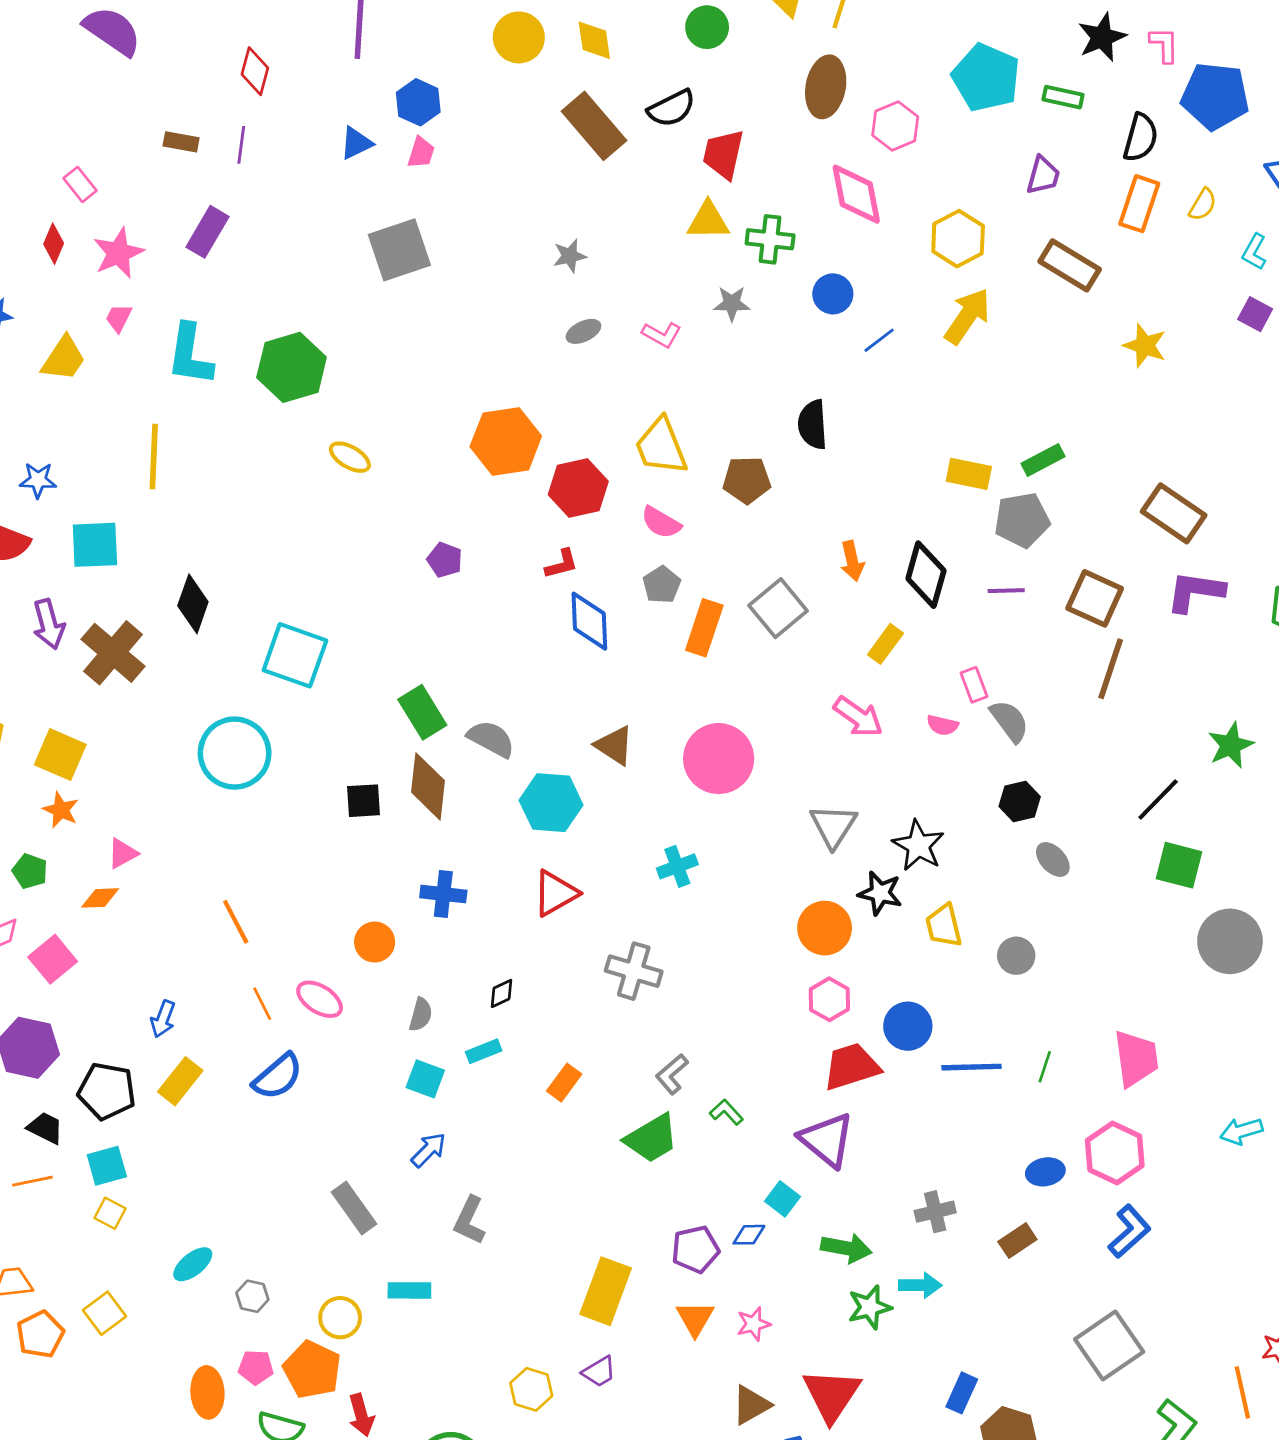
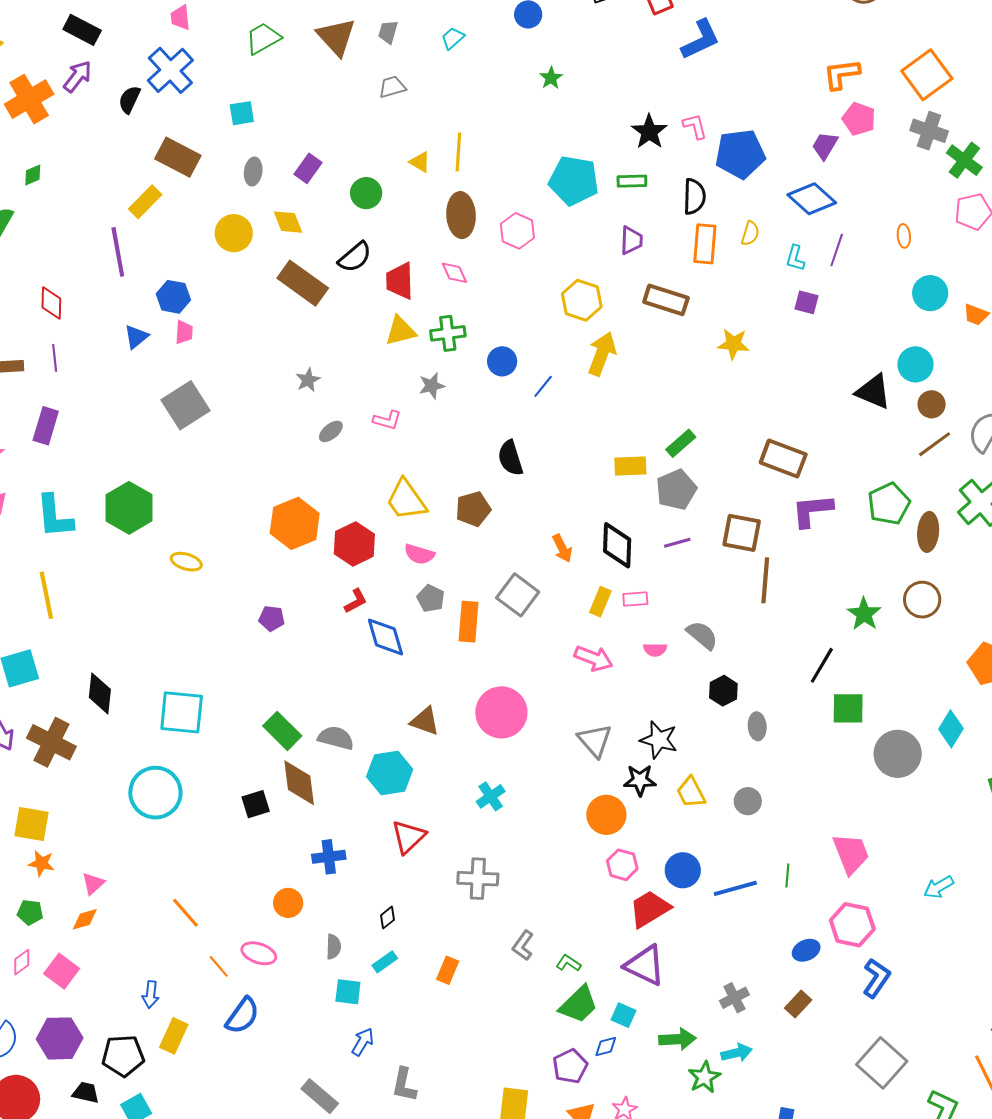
pink diamond: (856, 194) -> (454, 273), moved, size x0.6
pink rectangle: (974, 685) -> (635, 599), moved, turned -60
gray ellipse: (1053, 860) -> (757, 726), turned 52
green trapezoid: (652, 1138) -> (579, 1004), moved

